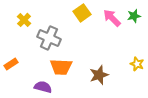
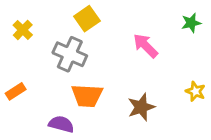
yellow square: (82, 13) -> (87, 19), moved
pink arrow: (112, 18) -> (145, 46), moved
yellow cross: (24, 20) -> (23, 30), moved

